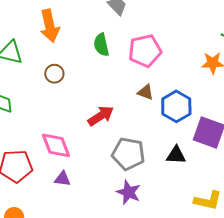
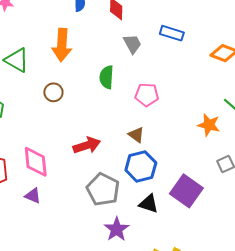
pink pentagon: (145, 51) -> (147, 95), size x0.7
blue hexagon: (176, 106) -> (141, 167), moved
purple star: (129, 192) -> (117, 229), moved

